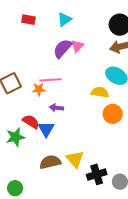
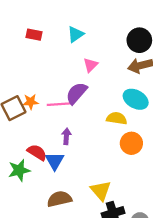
purple semicircle: (62, 49) -> (77, 93), moved
orange star: (39, 89) -> (31, 102), moved
purple arrow: (56, 108) -> (66, 136), turned 88
yellow triangle: (75, 159) -> (101, 191), moved

